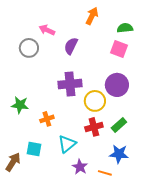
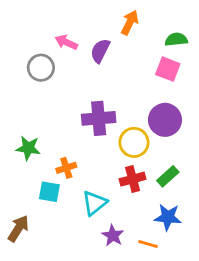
purple semicircle: (71, 46) -> (100, 51), moved
cyan square: (34, 149) -> (49, 192), moved

